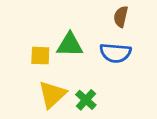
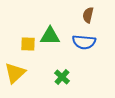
yellow triangle: (52, 94) -> (15, 73), moved

